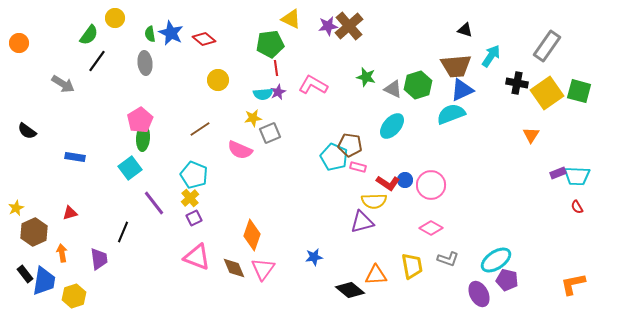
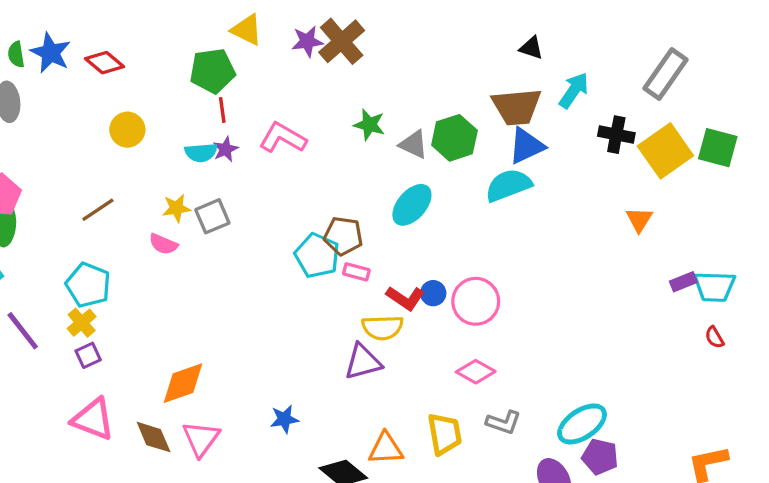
yellow star: (253, 118) -> (176, 208), moved
pink semicircle: (240, 150) -> (163, 244), size x0.7
orange diamond: (252, 235) -> (183, 383), turned 52

